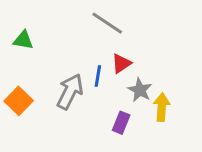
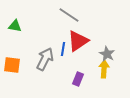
red triangle: (121, 64) -> (78, 41), size x1.6
gray star: (140, 90) -> (107, 54), moved
orange square: (19, 101) -> (12, 65), turned -36

